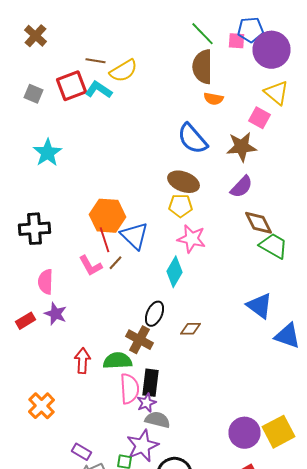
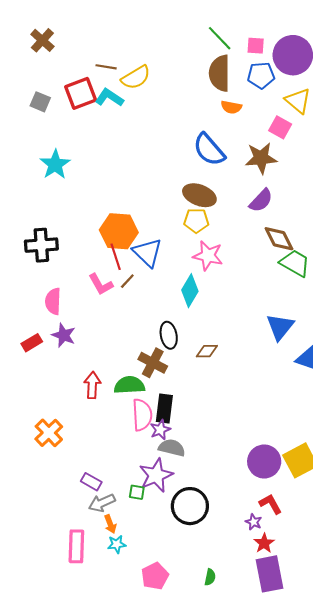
blue pentagon: (250, 30) -> (261, 75), moved
blue triangle: (260, 306) -> (280, 327), turned 32
black ellipse: (154, 314) -> (169, 335), turned -35

